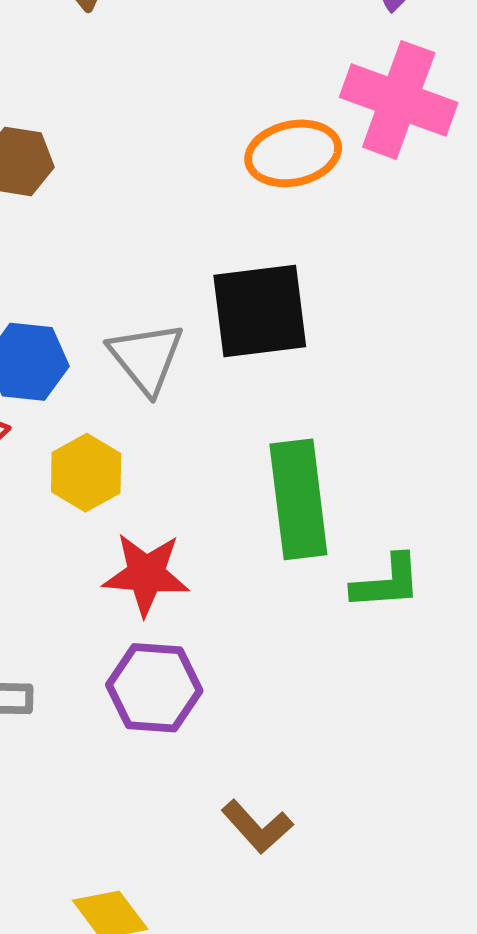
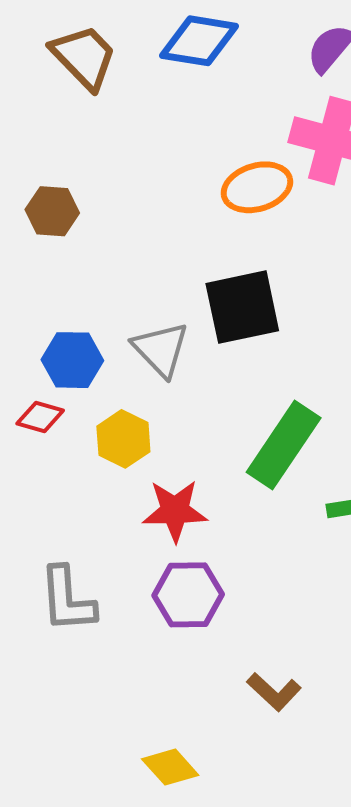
green rectangle: (298, 499) -> (284, 445), turned 46

